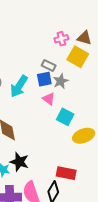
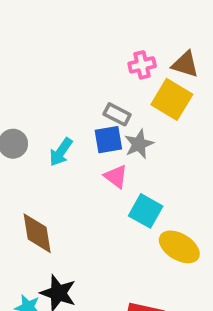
cyan arrow: (19, 86) -> (61, 152), size x0.7
yellow ellipse: (84, 136) -> (179, 247), turned 50

